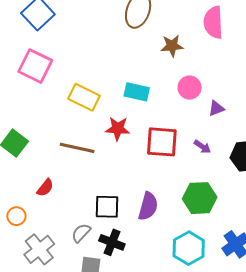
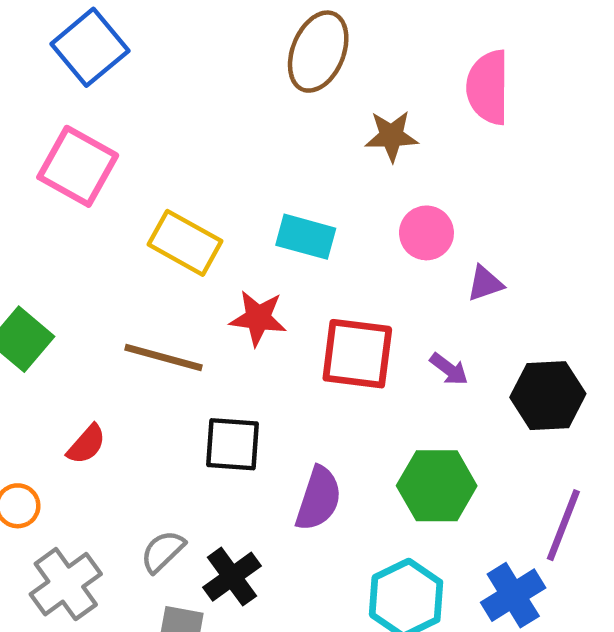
black square: (107, 207) -> (232, 444), moved
black cross: (112, 242) -> (232, 577), turned 30

